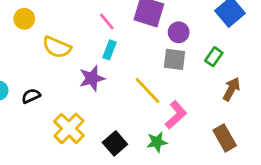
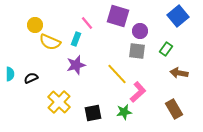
yellow circle: (24, 19) -> (35, 25), moved
cyan rectangle: (110, 50) -> (76, 39), moved
brown arrow: (231, 89) -> (179, 73), turned -108
black square: (115, 143) -> (93, 113), turned 30

